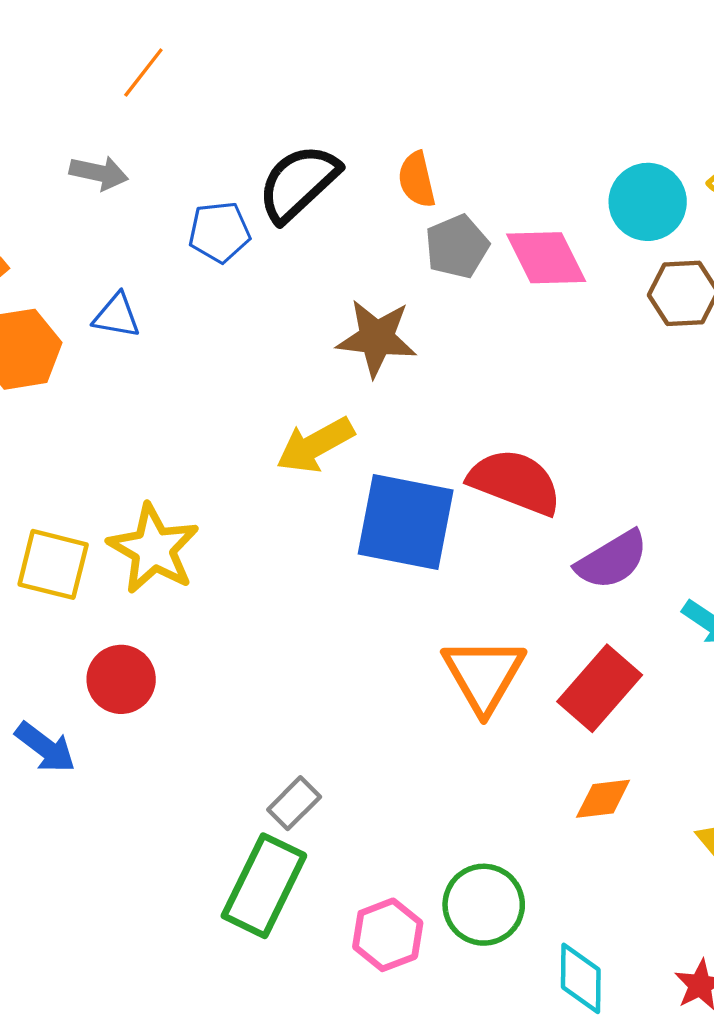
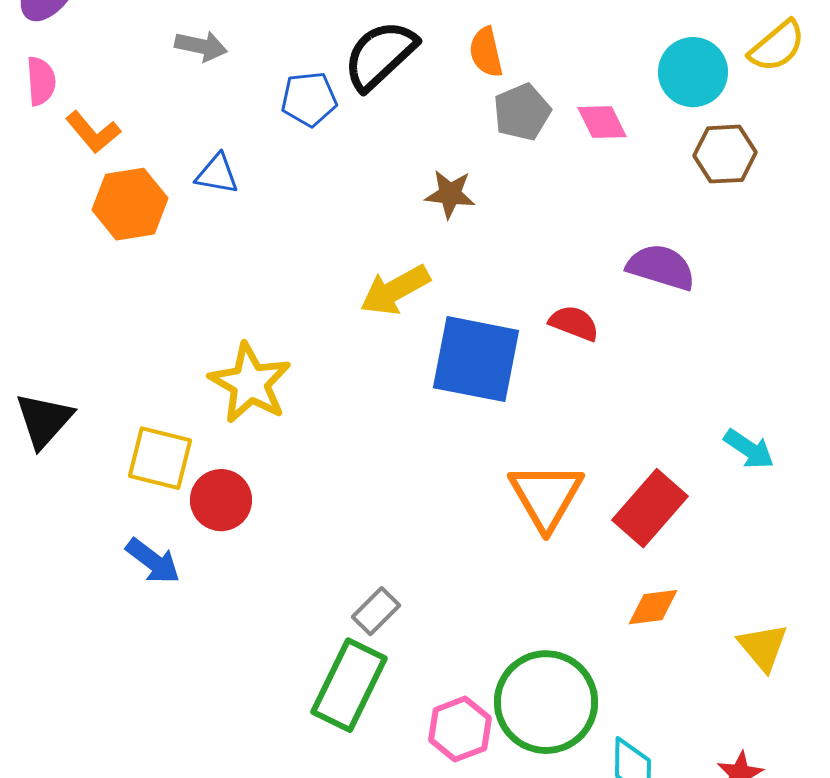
pink diamond: (546, 258) -> (602, 122), size x0.7
brown star: (377, 338) -> (450, 194), size x0.7
red semicircle: (515, 482) -> (574, 323), size x0.6
purple semicircle: (612, 560) -> (661, 267), moved, turned -132
yellow square: (53, 564) -> (160, 458), moved
green circle: (484, 905) -> (546, 702), size x1.4

